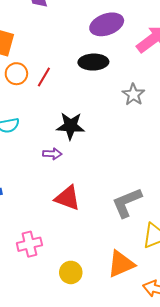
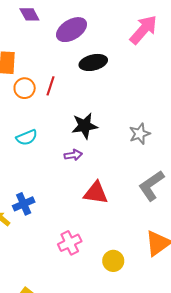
purple ellipse: (107, 24) -> (72, 30), moved
gray star: (133, 95) -> (140, 134), moved, turned 30

